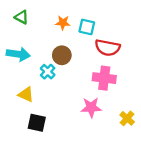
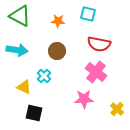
green triangle: (22, 17) -> (20, 16), size x1.6
cyan square: (87, 27) -> (88, 14), moved
cyan cross: (48, 72) -> (44, 76), moved
pink cross: (104, 78) -> (96, 72), turned 30

